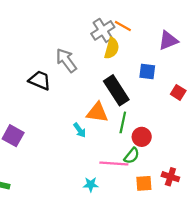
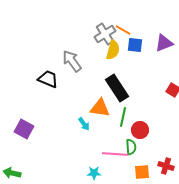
blue square: (147, 71) -> (135, 45), moved
green semicircle: (132, 156) -> (131, 147), turned -42

